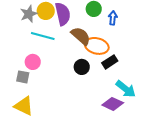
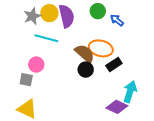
blue arrow: (113, 18) -> (117, 20), turned -56
brown semicircle: (81, 36) -> (85, 53), moved
cyan arrow: (126, 89) -> (130, 92), turned -110

